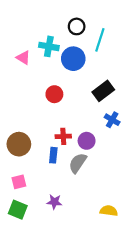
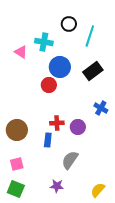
blue circle: (73, 59) -> (60, 67), moved
black rectangle: (103, 91) -> (93, 71), moved
gray semicircle: (78, 163) -> (70, 160), moved
purple star: (54, 202) -> (57, 186), moved
yellow semicircle: (109, 211) -> (98, 190), turned -56

